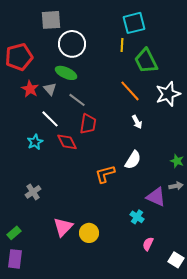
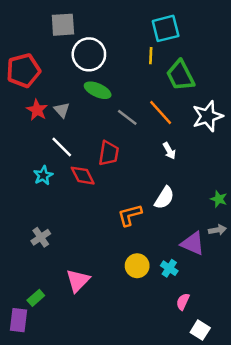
green ellipse: (66, 73) -> (98, 90), moved
gray line: (77, 100) -> (127, 117), moved
green rectangle: (14, 233) -> (36, 298), moved
yellow circle: (89, 233) -> (137, 266), moved
white square: (176, 260) -> (200, 330), moved

